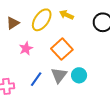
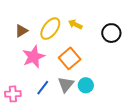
pink star: (26, 49) -> (34, 57), size x1.6

